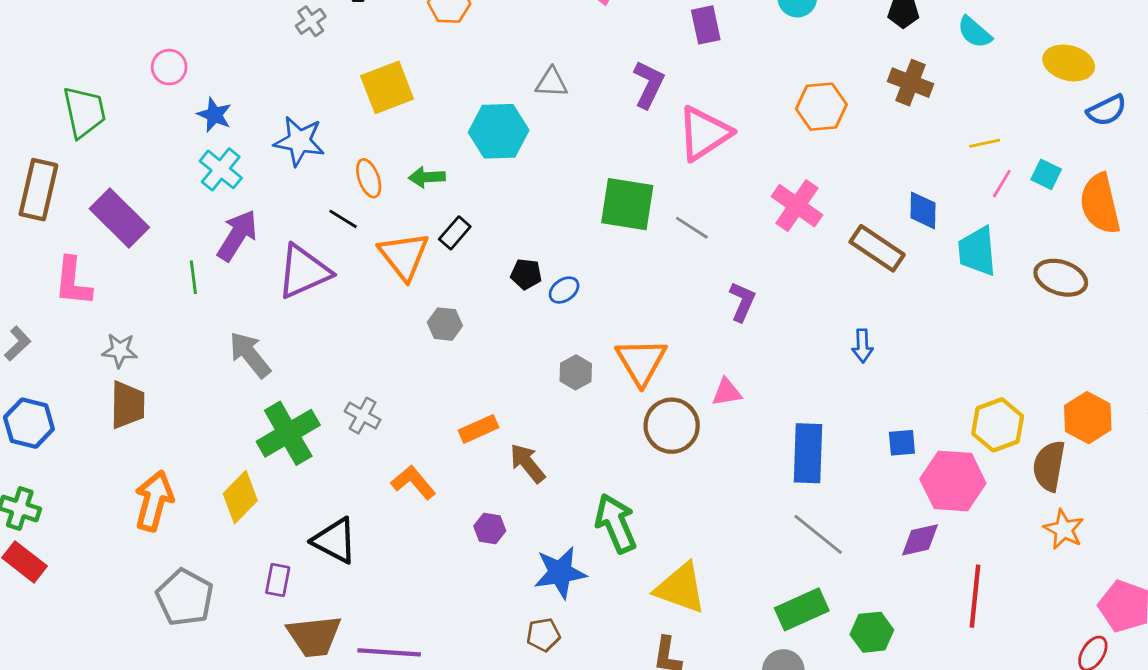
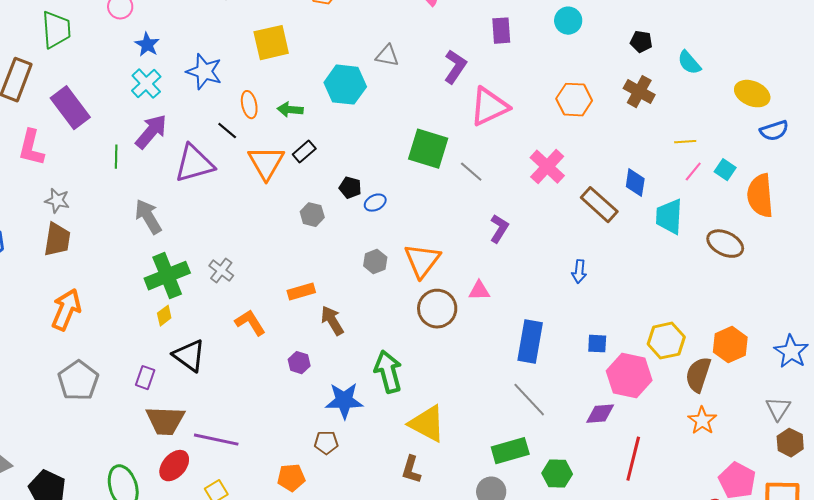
gray hexagon: (445, 324) -> (312, 215), moved
yellow diamond: (240, 497) -> (164, 316), moved, size x0.6

